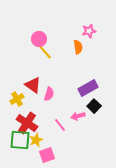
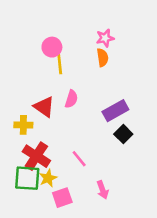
pink star: (89, 31) -> (105, 38), moved
yellow line: (45, 52) -> (60, 64), turned 35
pink semicircle: (49, 94) -> (71, 99), moved
yellow cross: (17, 99) -> (23, 125), turned 32
pink arrow: (78, 116) -> (103, 190), moved, turned -96

